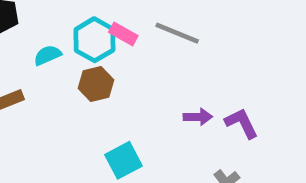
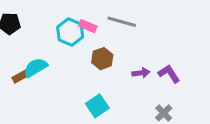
cyan semicircle: (48, 55) -> (36, 68), moved, size x1.4
brown hexagon: (96, 84) -> (102, 59), moved

